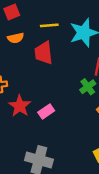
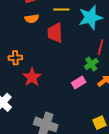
pink rectangle: (46, 111) -> (79, 82), moved

